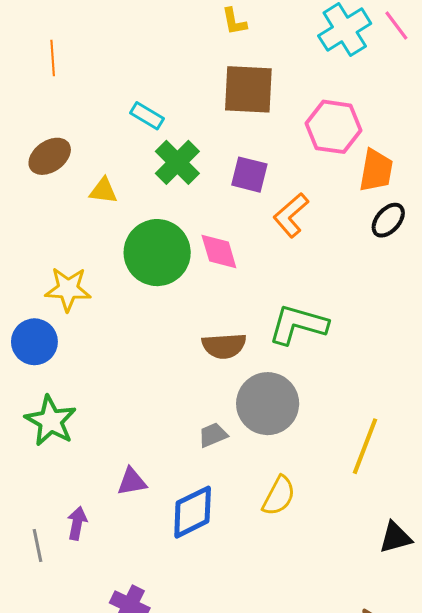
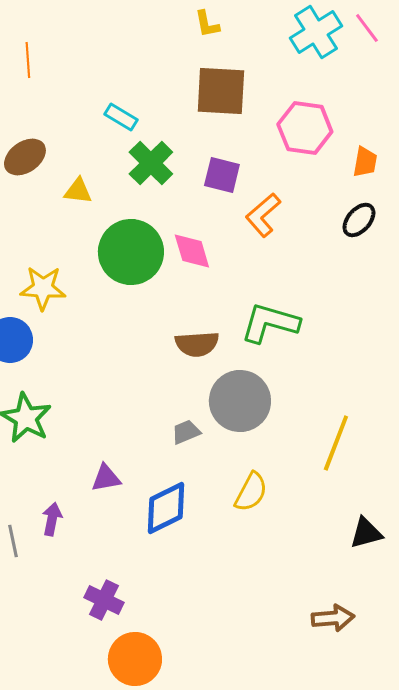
orange trapezoid: (376, 170) -> (365, 162), moved, size x0.7

